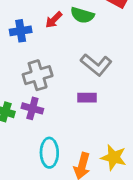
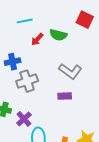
blue cross: (21, 31) -> (13, 62), moved
purple cross: (32, 108) -> (24, 119), moved, turned 35

